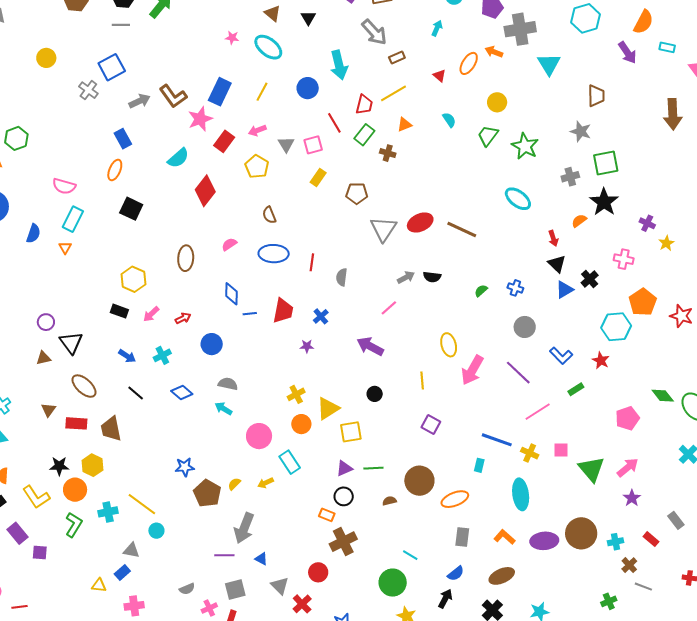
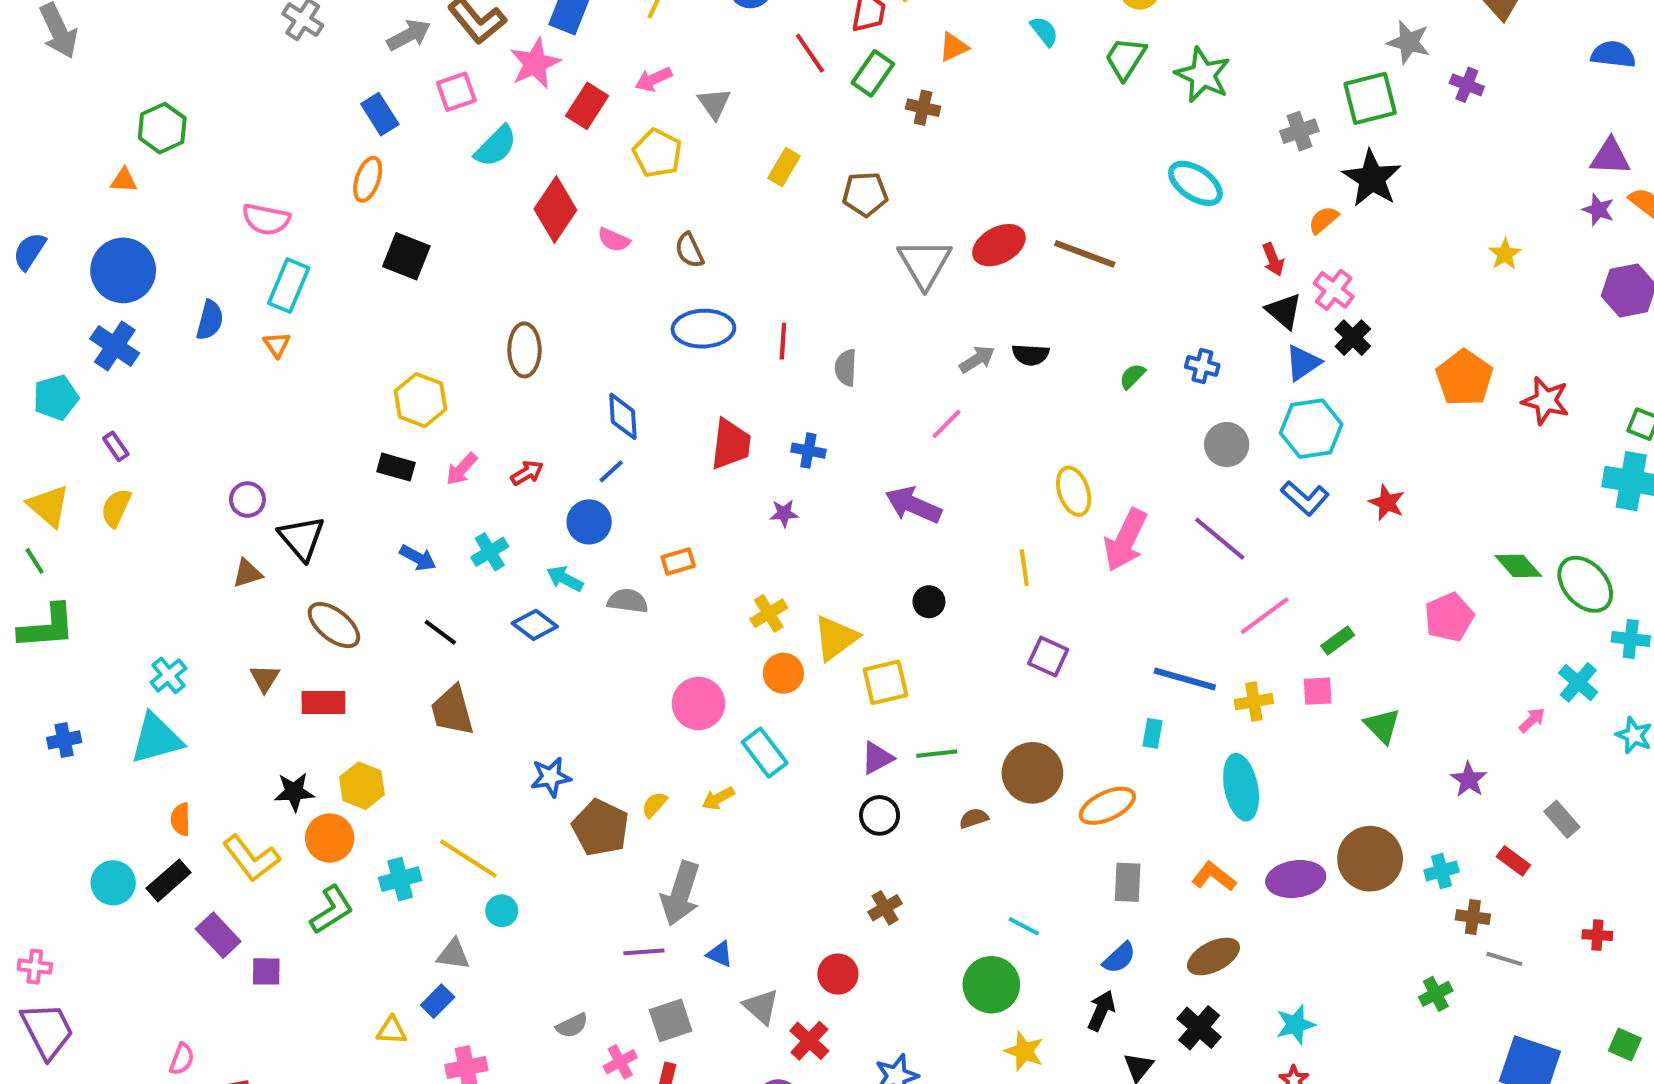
gray star: (581, 131) -> (1409, 42), moved
pink square: (313, 145) -> (456, 92), moved
purple cross: (647, 223) -> (1467, 85), moved
pink semicircle: (229, 244) -> (614, 240), moved, turned -119
pink cross: (624, 259) -> (1334, 290), moved, turned 30
blue line: (250, 314) -> (611, 471), moved, turned -32
blue cross: (321, 316) -> (808, 451), turned -35
cyan hexagon: (616, 327) -> (1311, 429), moved
green rectangle: (576, 389) -> (1338, 640), moved
cyan arrow: (223, 408) -> (565, 579), moved
brown trapezoid: (111, 429) -> (452, 711), moved
yellow cross: (530, 453) -> (1254, 702), turned -30
pink arrow: (628, 468) -> (1532, 720), moved, size x0.6
green triangle: (591, 469) -> (1382, 726), size x0.7
orange rectangle: (327, 515) -> (678, 561), moved, turned -35
green L-shape: (74, 525) -> (332, 910), turned 30
brown cross: (343, 542) -> (885, 908), size x0.6
brown cross: (629, 565) -> (1473, 917), turned -35

